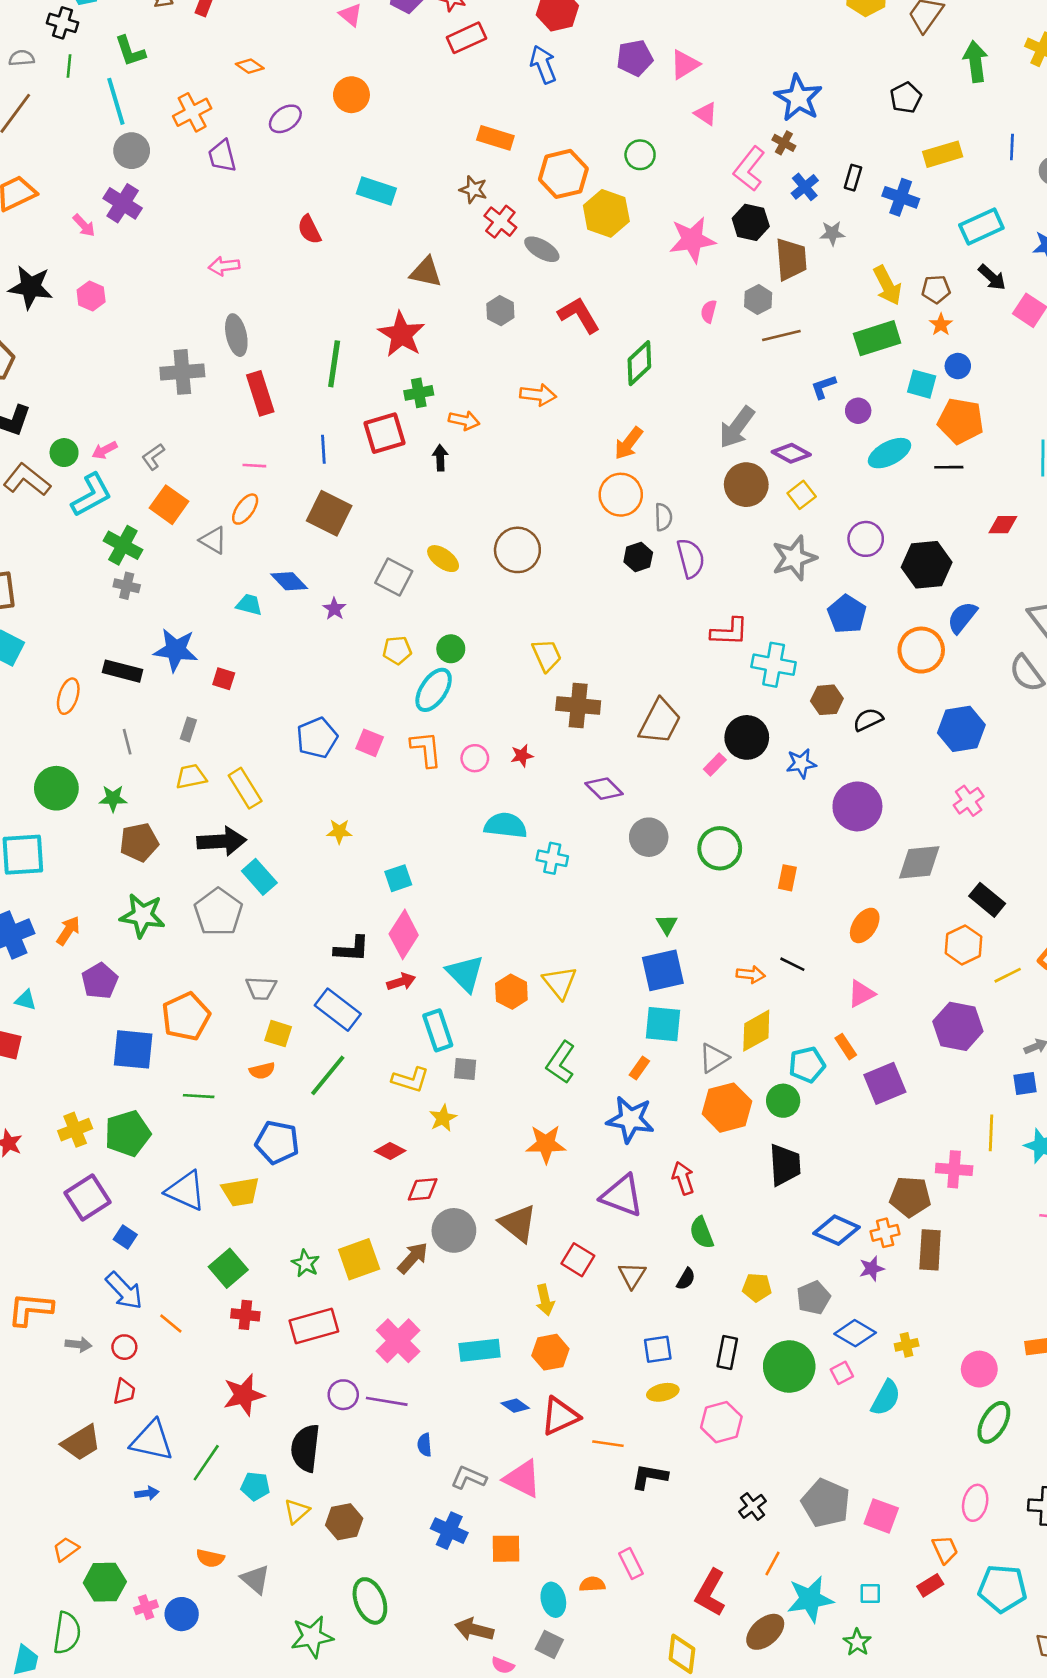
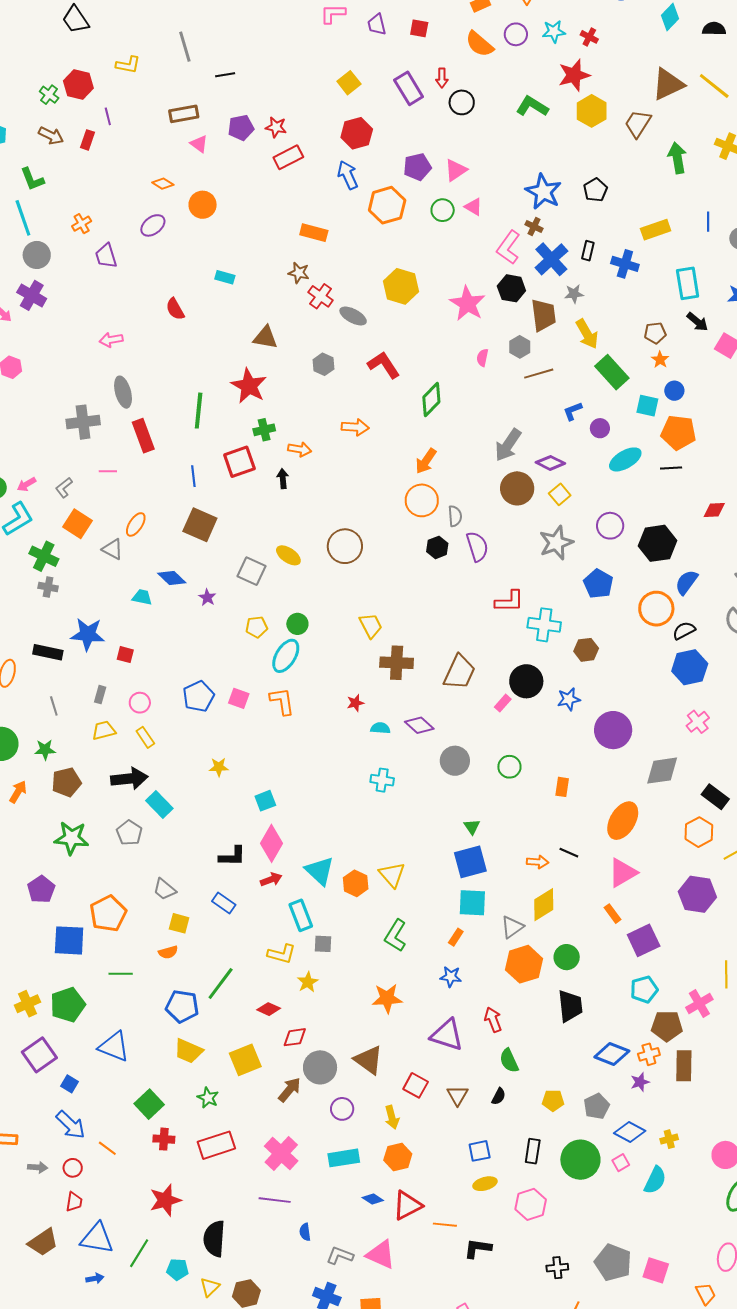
orange diamond: (250, 66) -> (163, 184), moved
black pentagon: (906, 98) -> (595, 190), moved
orange cross: (192, 112) -> (82, 224), size x0.7
green circle: (640, 155) -> (443, 210), moved
orange hexagon: (563, 174) -> (387, 205), moved
blue cross: (805, 187) -> (551, 259), size x1.6
cyan rectangle: (376, 191) -> (225, 277), size x0.7
cyan rectangle: (981, 226) -> (688, 283), turned -72
pink star: (692, 240) -> (467, 304), turned -30
yellow arrow: (887, 285) -> (587, 334), moved
green rectangle: (877, 338) -> (612, 372), turned 68
pink line: (254, 466) -> (108, 471), moved
black semicircle: (868, 720) -> (684, 631), moved
pink circle: (475, 758) -> (140, 703), moved
yellow rectangle: (245, 788) -> (145, 737), size x0.7
cyan semicircle: (506, 825) -> (380, 728), moved, size x0.6
green circle: (720, 848) -> (509, 767), size x0.7
gray pentagon: (218, 912) -> (129, 833), size x0.7
orange ellipse: (865, 925) -> (623, 821), size x1.4
orange arrow: (68, 931) -> (18, 792), moved
gray trapezoid: (261, 988) -> (165, 889), turned 40
pink triangle: (861, 994) -> (623, 873), size x1.4
blue rectangle: (338, 1010) -> (224, 903), size x0.7
cyan pentagon: (807, 1065) -> (644, 989), moved
green line: (328, 1075) -> (221, 983), moved
blue star: (630, 1119) -> (451, 977), size x0.6
pink cross: (954, 1169) -> (699, 1003), turned -32
yellow trapezoid: (241, 1192) -> (188, 1051), moved, turned 36
yellow square: (359, 1259) -> (245, 1060), moved
purple circle: (343, 1395) -> (342, 1109), moved
black cross: (753, 1506) -> (557, 1268), turned 35

